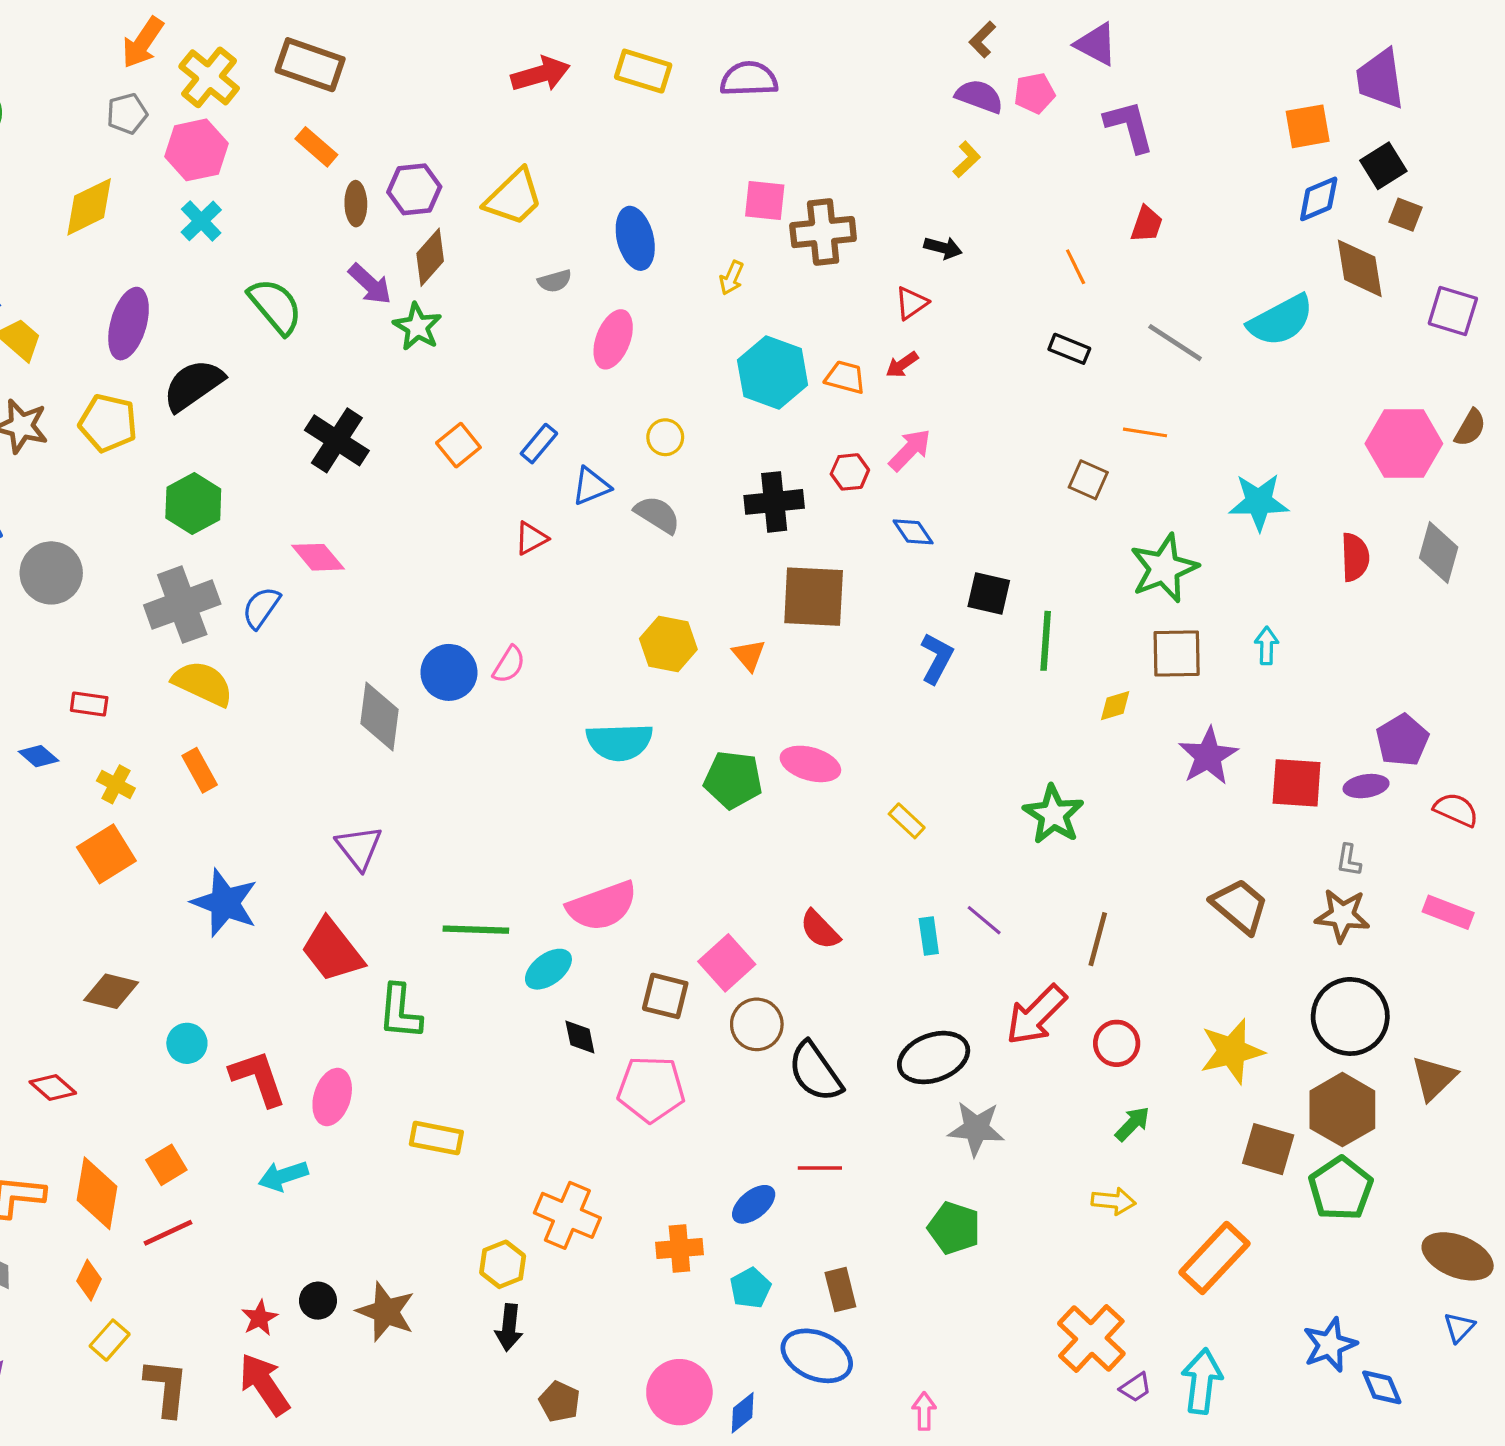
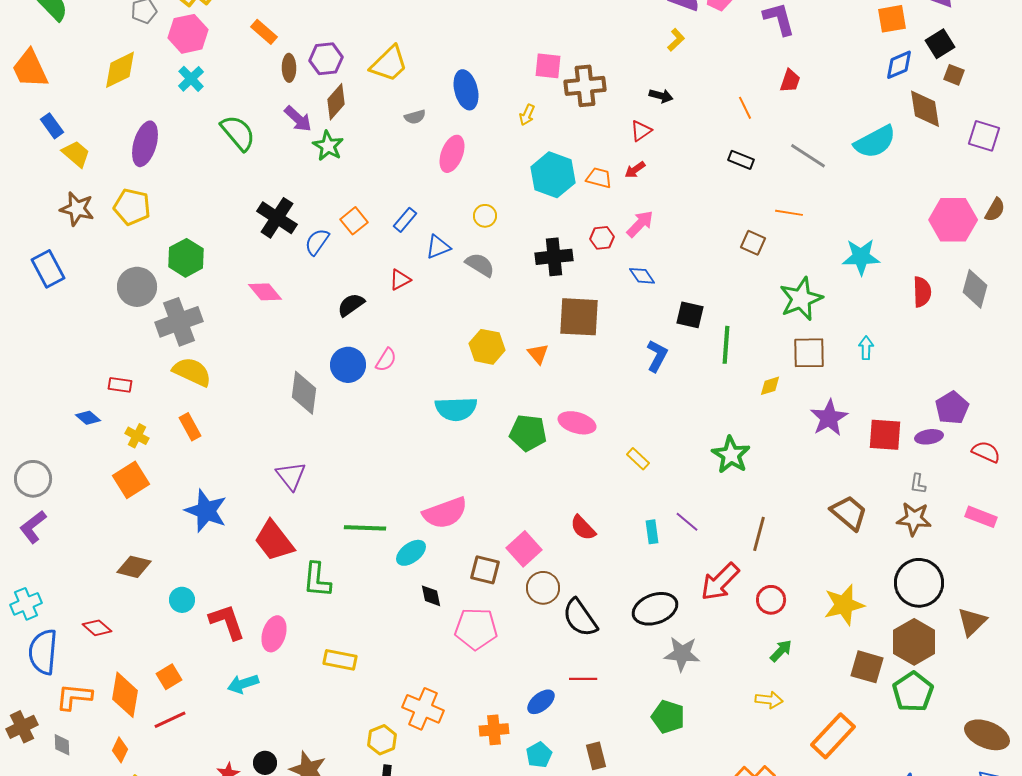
black semicircle: (193, 385) -> (351, 305), moved, size x0.7
gray circle: (51, 573) -> (137, 287), moved
blue semicircle: (261, 608) -> (317, 242), moved

